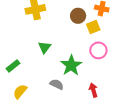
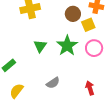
green star: (71, 65) -> (67, 46), moved
gray semicircle: (57, 84) -> (53, 83), turned 120

